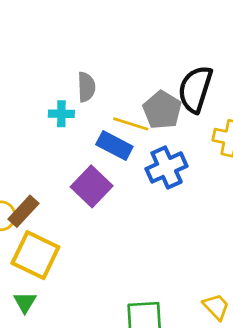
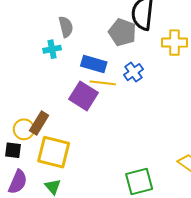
yellow line: (131, 124) -> (103, 83), moved
blue cross: (167, 167) -> (133, 72), size x0.7

